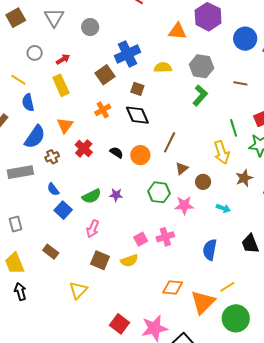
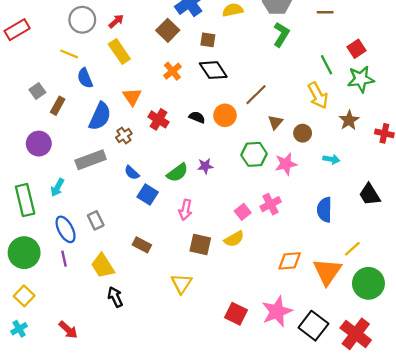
gray circle: (35, 53) -> (82, 20), size x1.5
brown line: (170, 142) -> (256, 95), turned 30

